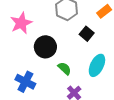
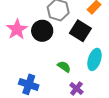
black square: (87, 34) -> (80, 31), size x1.5
black circle: (45, 47) -> (42, 31), moved

